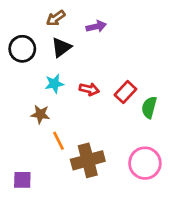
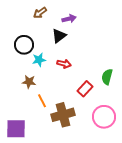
black triangle: (61, 47) -> (59, 36), moved
black circle: (22, 49) -> (24, 45), moved
red rectangle: (125, 92) -> (85, 89), moved
purple square: (22, 180) -> (16, 129), size x1.5

